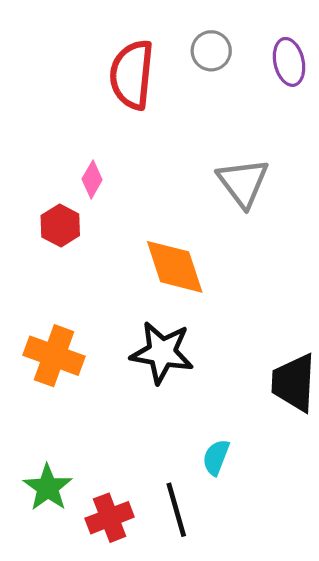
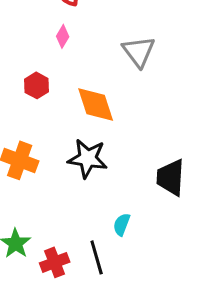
pink diamond: (92, 179) -> (63, 36), moved
red hexagon: (60, 225) -> (37, 85), moved

